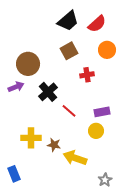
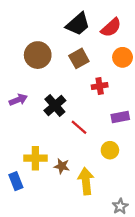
brown circle: (28, 64) -> (38, 55), moved
purple rectangle: (102, 112) -> (120, 117), moved
yellow arrow: (75, 158) -> (86, 181), turned 65
blue rectangle: (14, 174) -> (16, 181), moved

